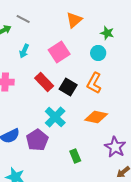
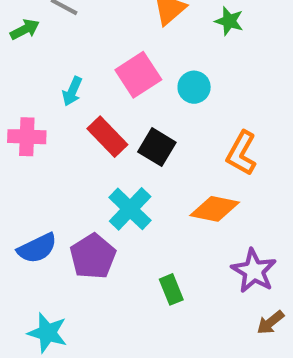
green star: (107, 33) -> (229, 21), moved
cyan arrow: (24, 51) -> (72, 91), moved
cyan circle: (98, 53) -> (194, 87), moved
orange L-shape: (94, 83) -> (241, 153), moved

